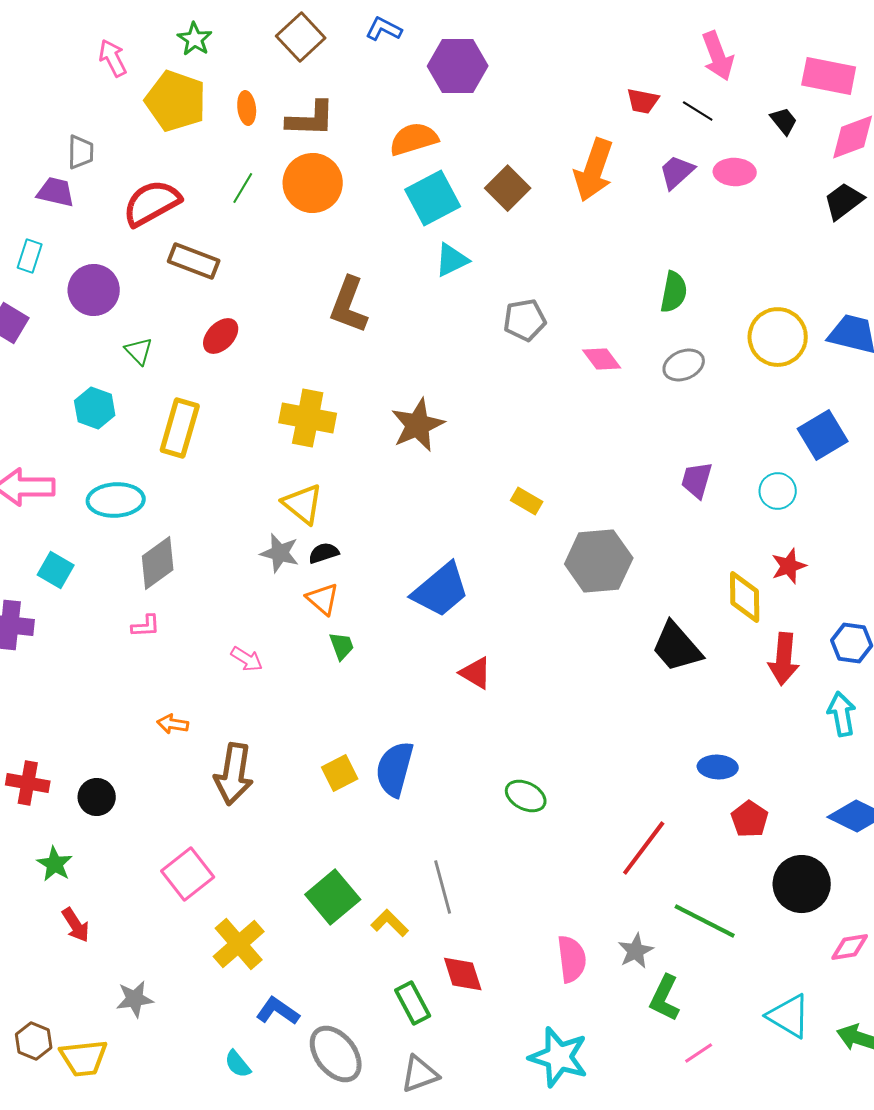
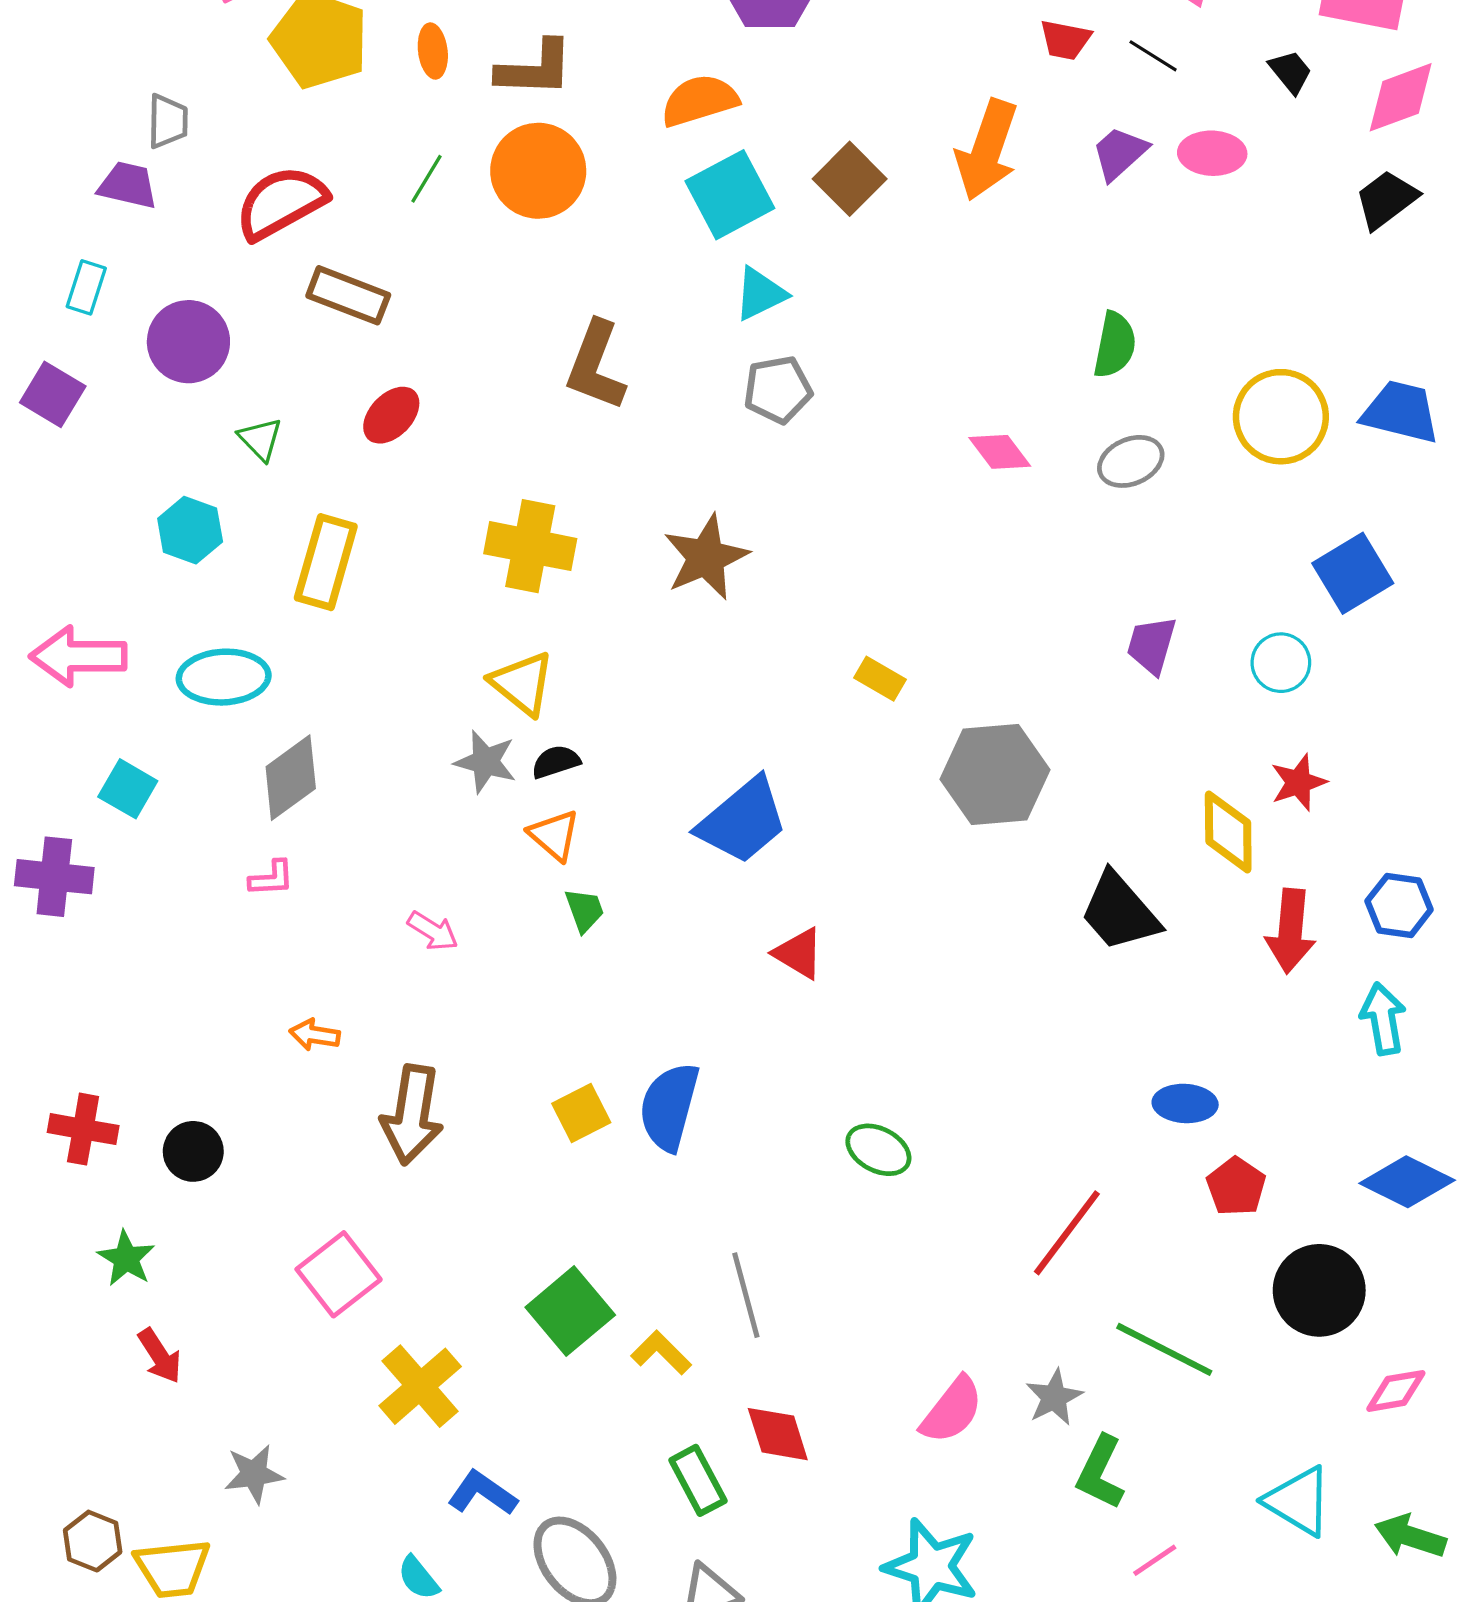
gray pentagon: (525, 320) -> (778, 390), moved
pink semicircle: (572, 959) -> (952, 1410), turned 45

